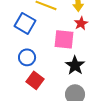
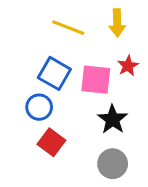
blue square: (25, 23) -> (54, 73), moved
red star: (81, 23) -> (128, 66), moved

